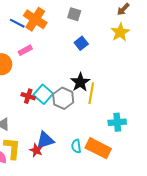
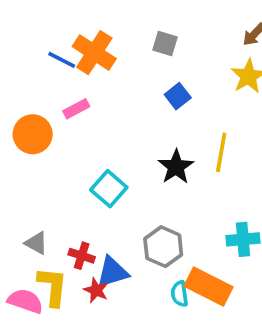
yellow line: (91, 93) -> (221, 152), moved
red cross: (28, 96) -> (82, 256), moved
gray hexagon: (63, 98) -> (163, 247), moved
cyan semicircle: (76, 146) -> (180, 294), moved

